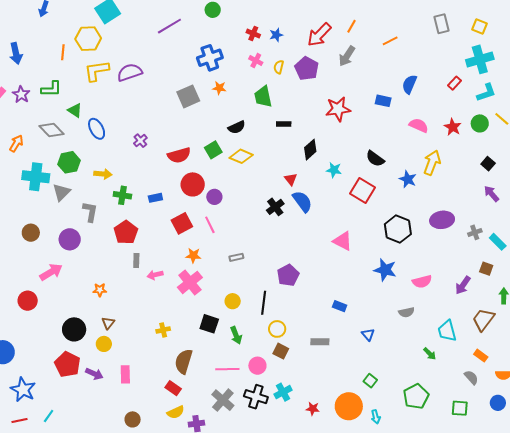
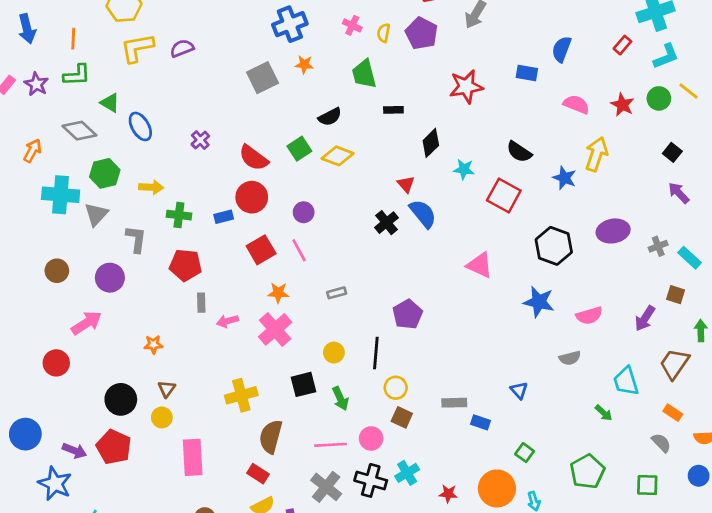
orange line: (63, 52) -> (73, 39), moved
purple semicircle: (130, 72) -> (182, 48), size x0.7
red semicircle: (179, 155) -> (254, 158), turned 55
red circle: (193, 184) -> (252, 197), moved
red pentagon: (126, 232) -> (186, 265), turned -30
blue rectangle: (340, 306) -> (481, 422), moved
black square: (209, 324) -> (303, 384), turned -30
yellow cross: (163, 330) -> (241, 395), size x1.6
purple arrow: (94, 374) -> (74, 451), moved
pink rectangle: (125, 374) -> (193, 457), size x1.5

